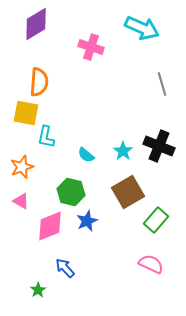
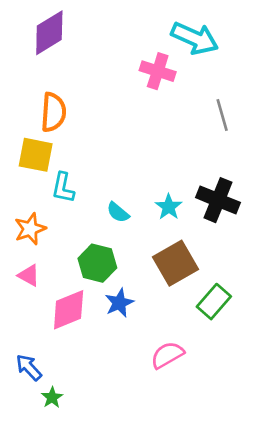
pink cross: (91, 47) -> (158, 71), moved
pink semicircle: (151, 264) -> (167, 355), moved, turned -55
blue arrow: (65, 268) -> (29, 367), moved

